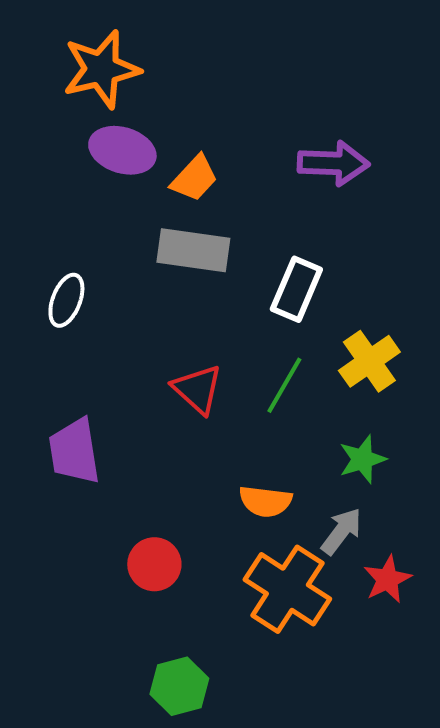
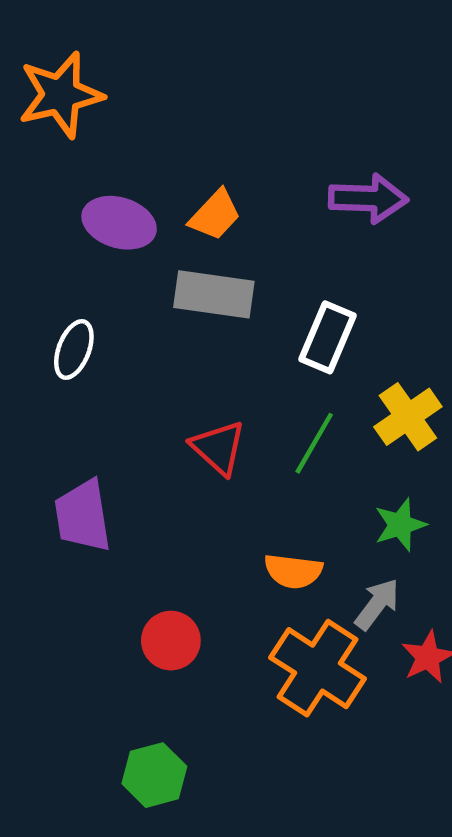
orange star: (101, 69) -> (61, 95), moved
purple ellipse: (122, 150) -> (119, 223), moved
green hexagon: (179, 686) -> (154, 775), moved

